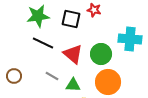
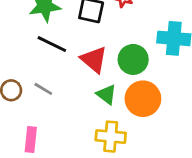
gray line: (52, 76) -> (43, 89), moved
green triangle: (73, 85) -> (106, 95), moved, turned 35

